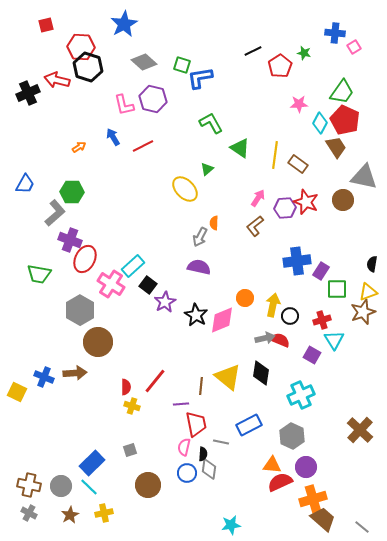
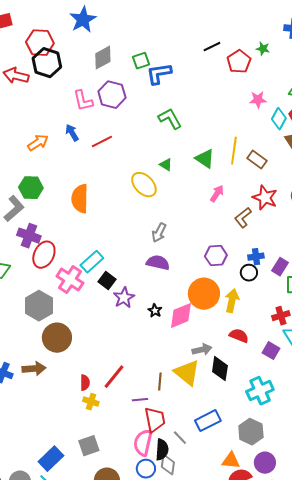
gray diamond: (144, 62) -> (103, 58), turned -70
green square: (182, 65) -> (141, 61), turned -36
orange arrow: (79, 147) -> (38, 143), size x1.5
green triangle: (240, 148) -> (205, 159), moved
green triangle: (207, 169) -> (166, 165), turned -48
purple hexagon: (285, 208) -> (216, 256), moved
orange semicircle: (214, 223) -> (80, 199), moved, size x2.0
brown L-shape: (255, 226) -> (243, 218), moved
blue cross: (297, 261) -> (256, 257), size x0.6
orange circle: (245, 298) -> (204, 294), size x1.8
black star: (196, 315) -> (155, 311), size x0.6
black circle: (290, 316) -> (249, 273), moved
gray arrow: (265, 338) -> (202, 350), moved
gray line: (221, 442) -> (180, 438), turned 35
pink semicircle: (184, 447) -> (143, 443), size x1.5
gray square: (130, 450) -> (89, 446), size x1.5
black semicircle: (203, 454) -> (162, 450), size x1.5

